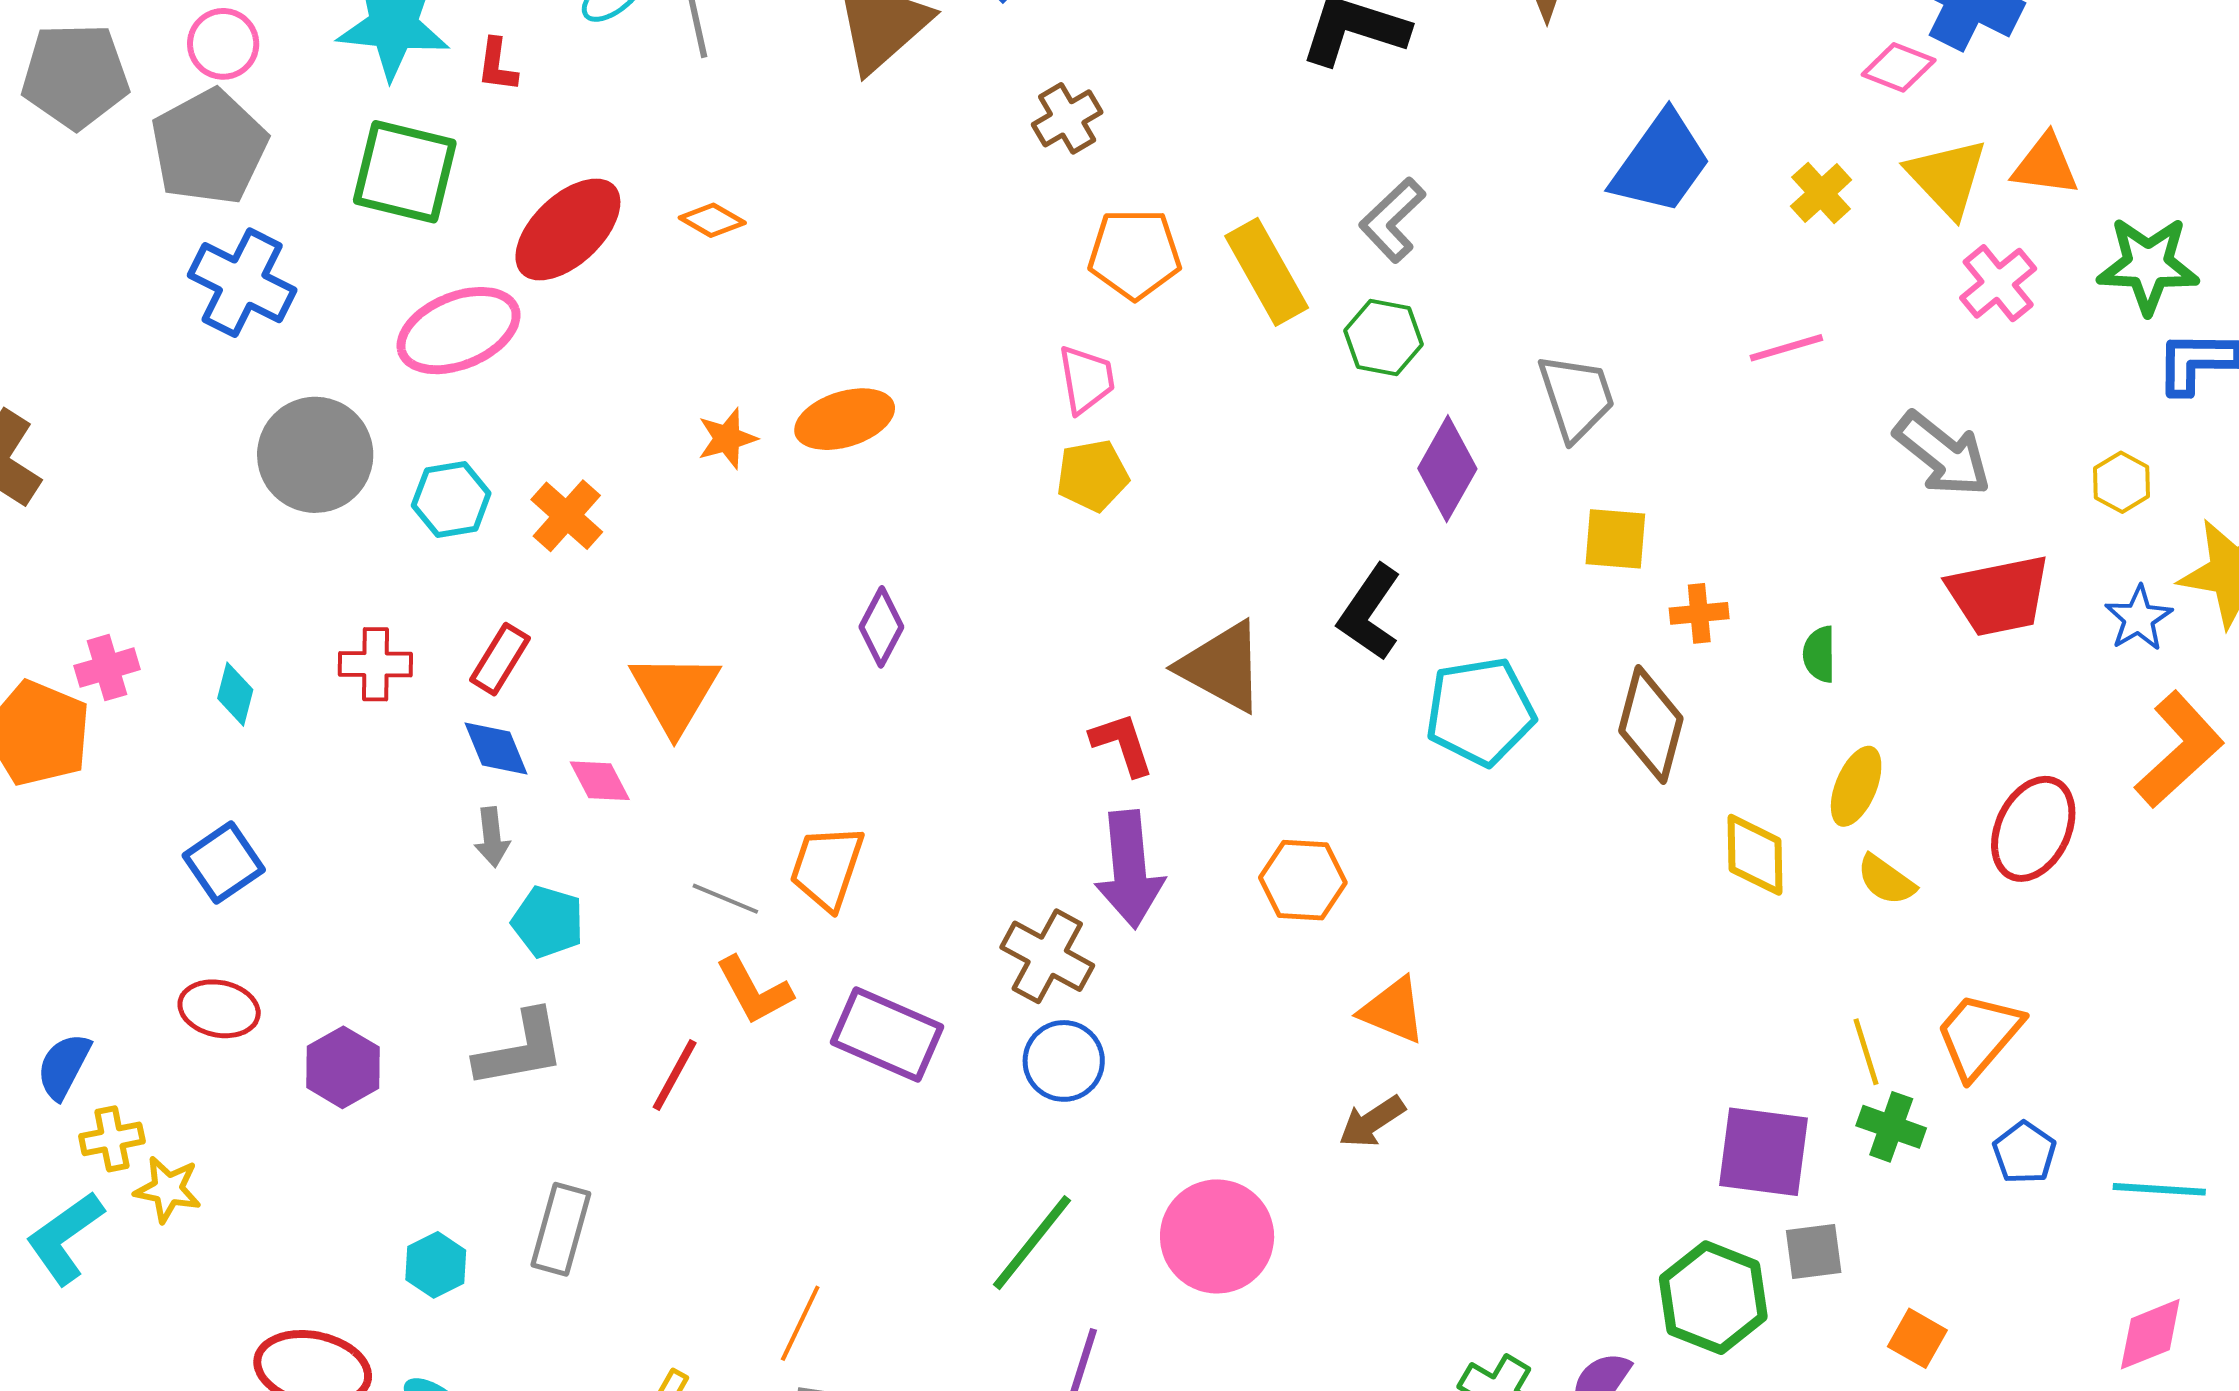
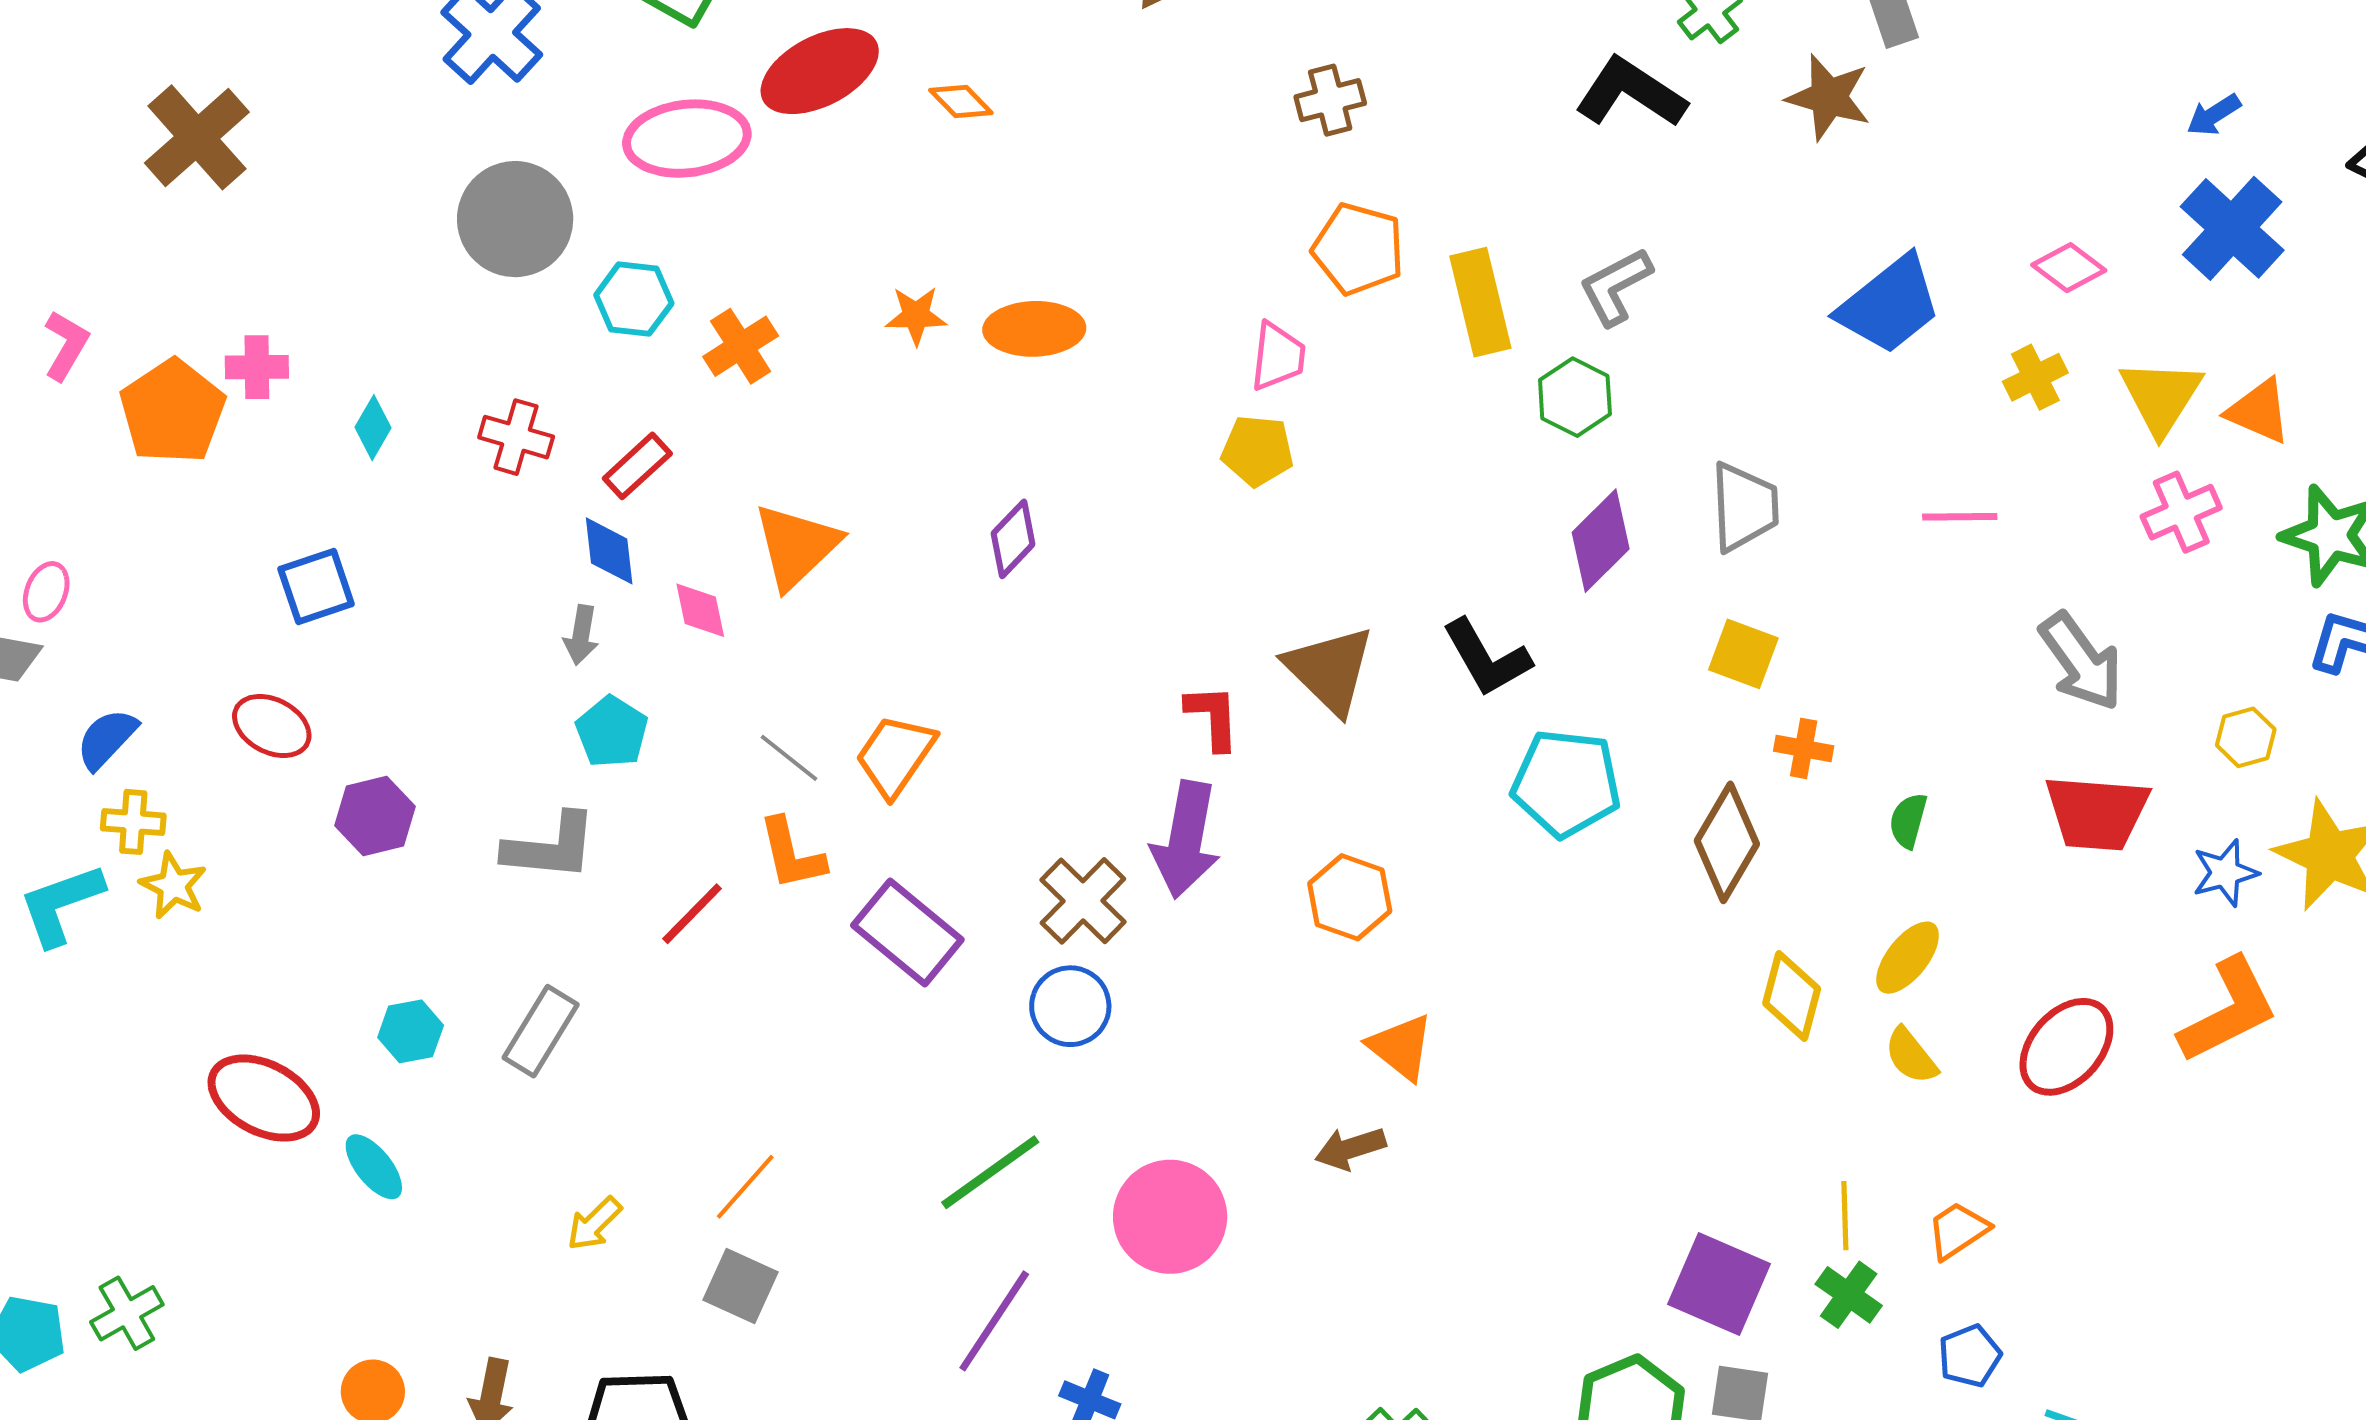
pink diamond: (1899, 67) -> (2069, 268), moved
black L-shape: (1369, 613) -> (1487, 658), turned -80
orange trapezoid: (1979, 1035) -> (1958, 1230), size x0.7

